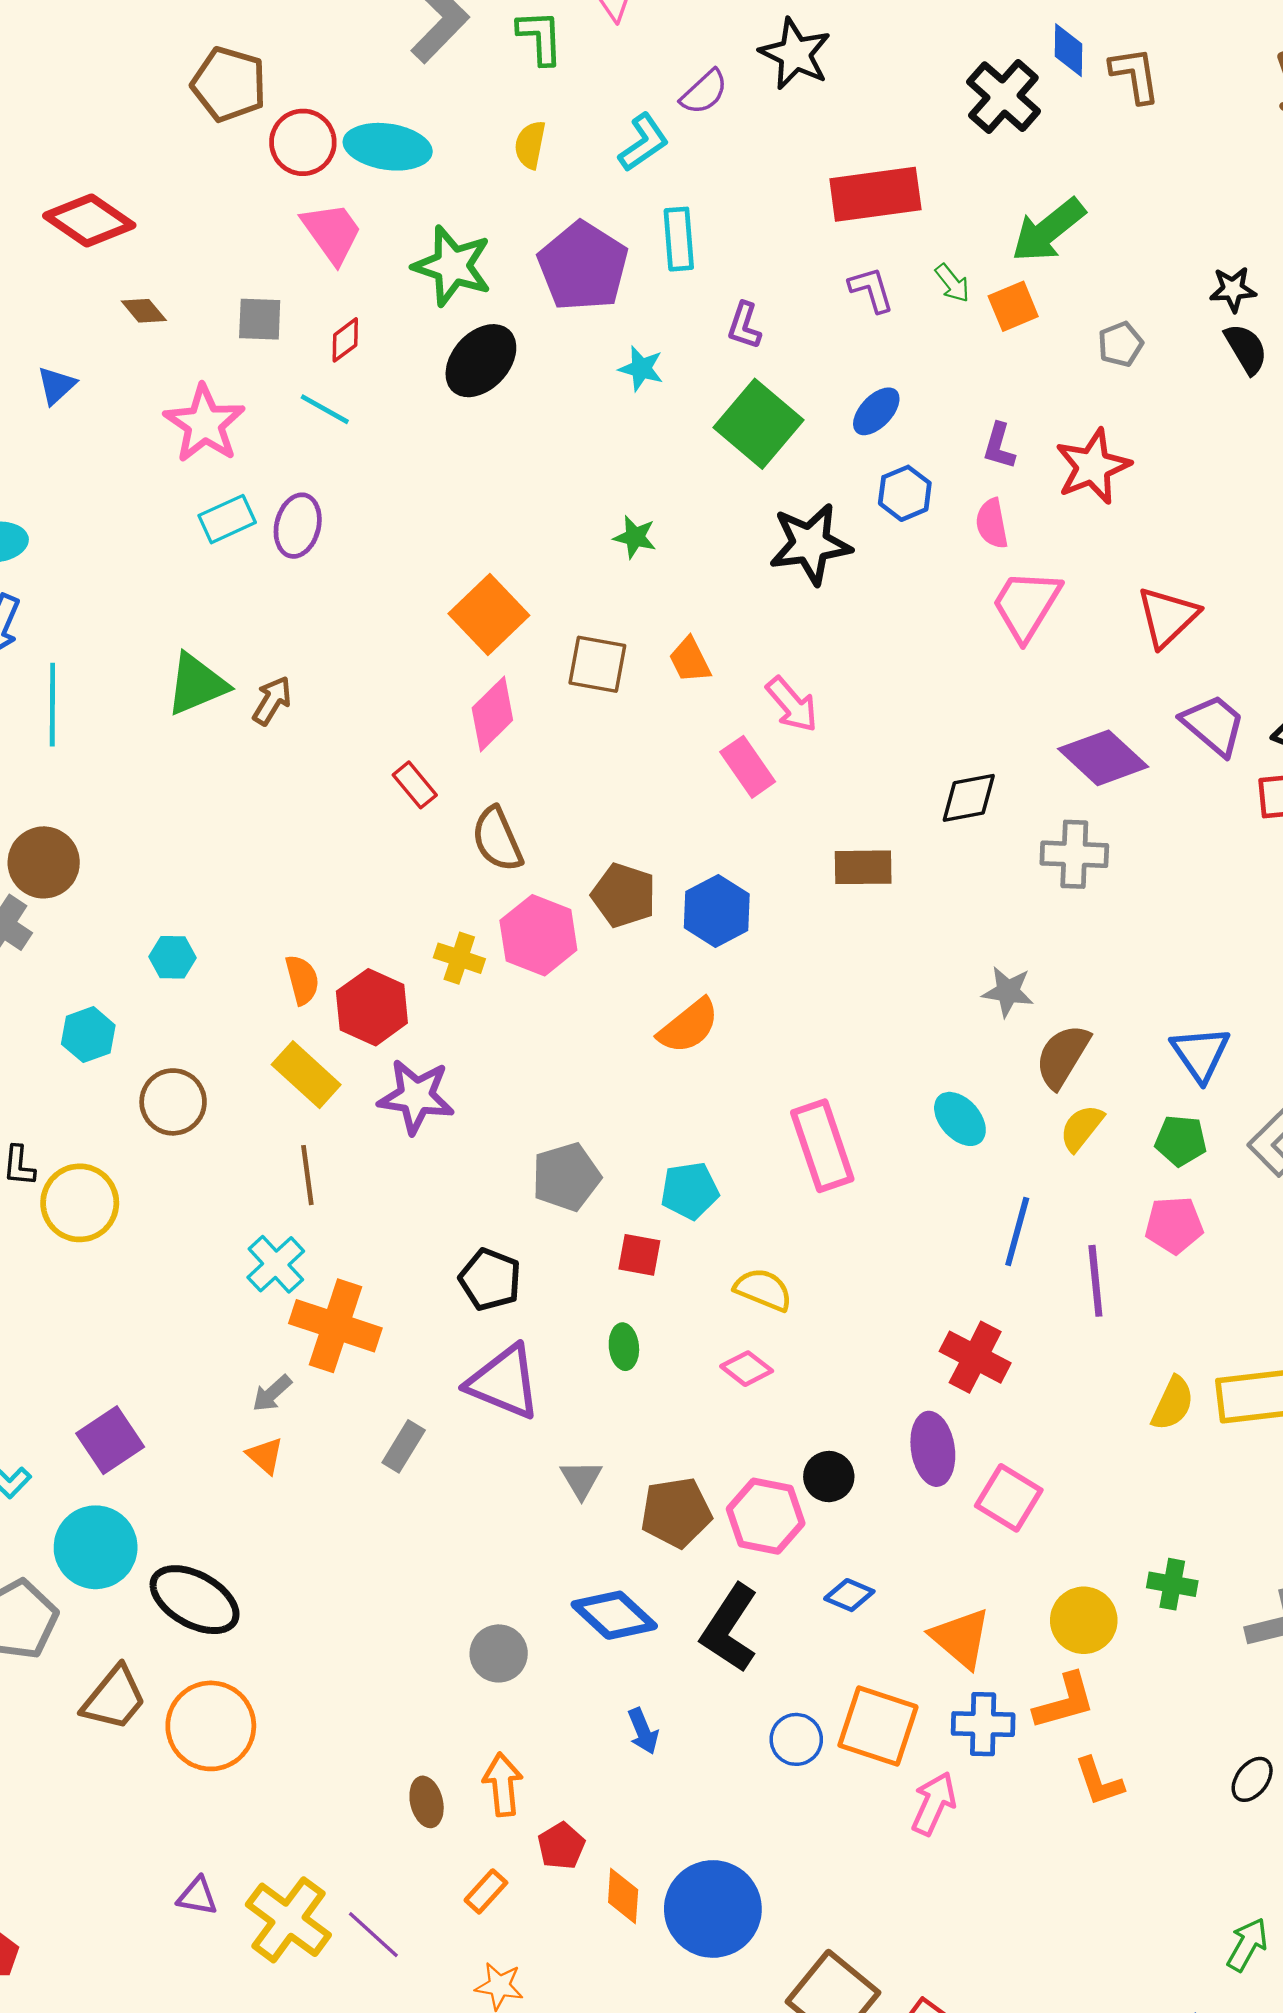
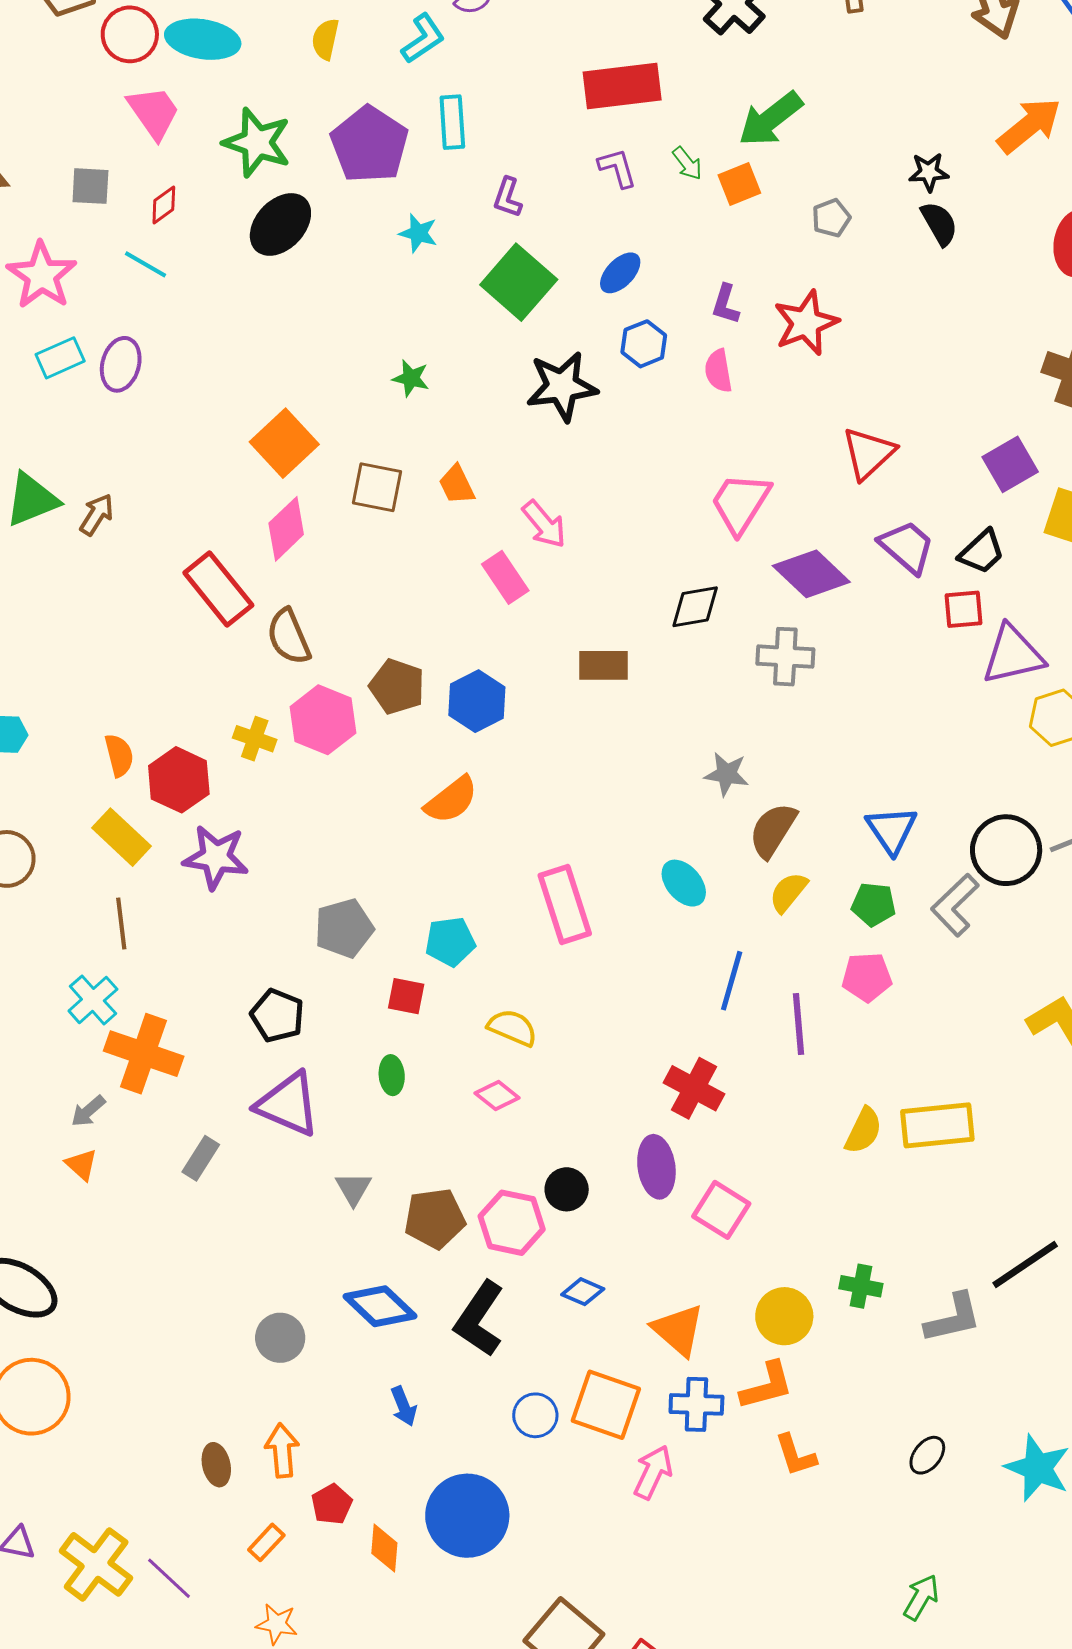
pink trapezoid: (1026, 605) -> (740, 503), moved
red rectangle: (415, 785) -> (218, 589), size x1.8
blue circle: (713, 1909) -> (467, 1516), moved

